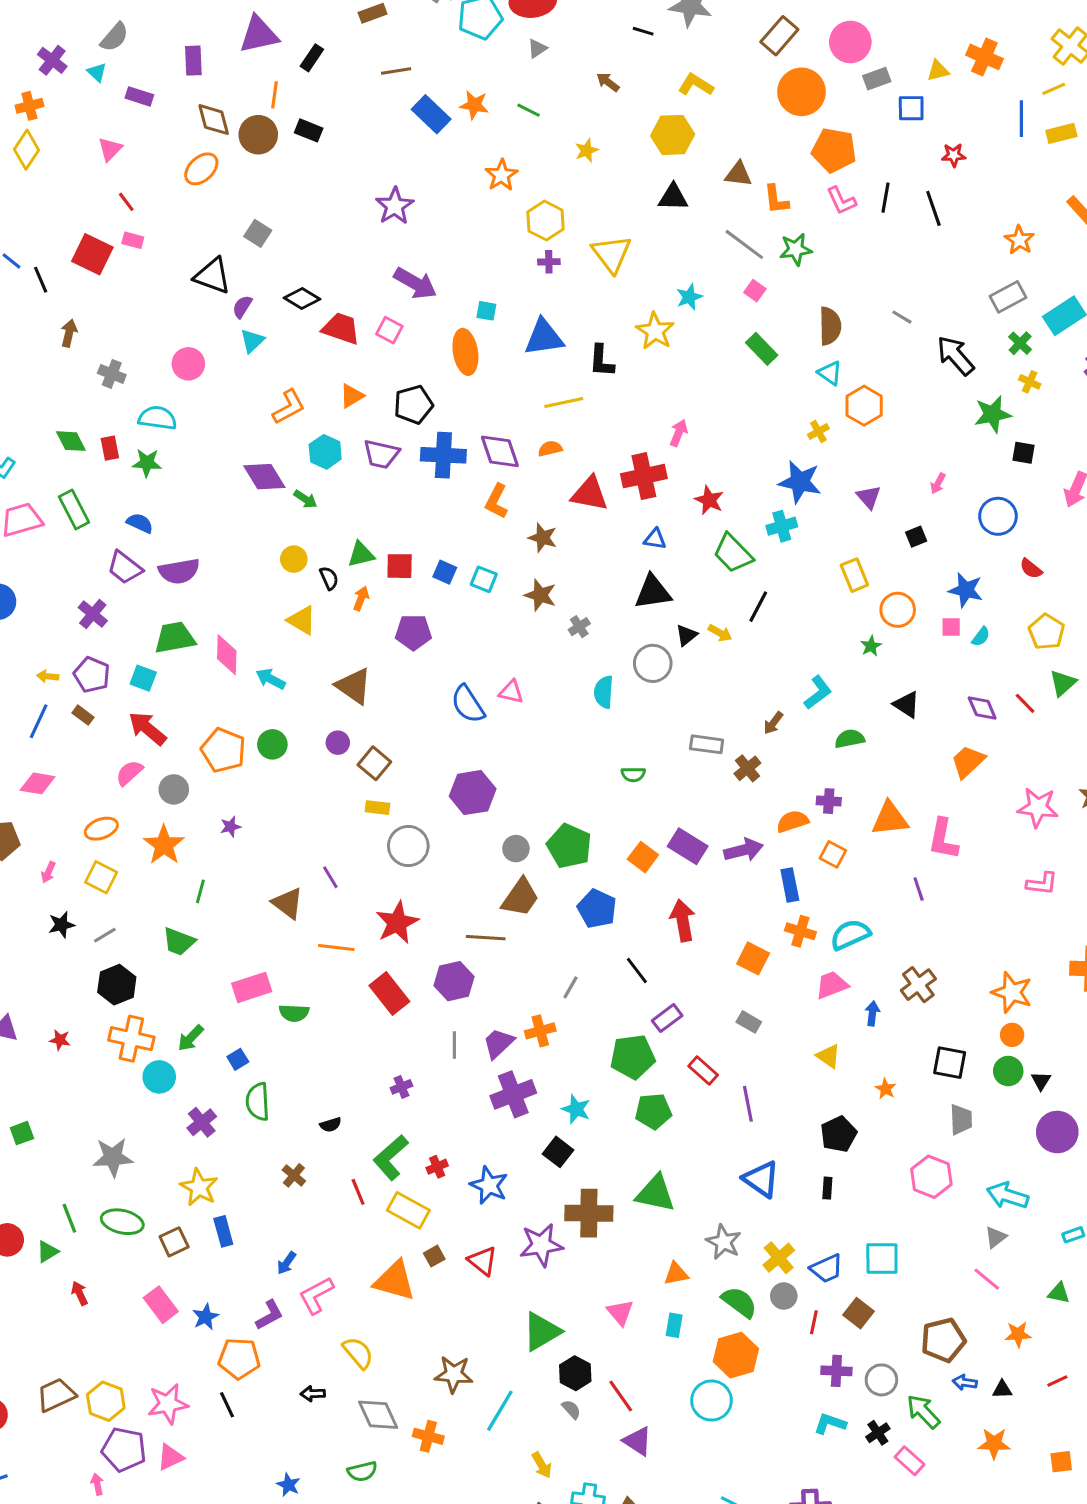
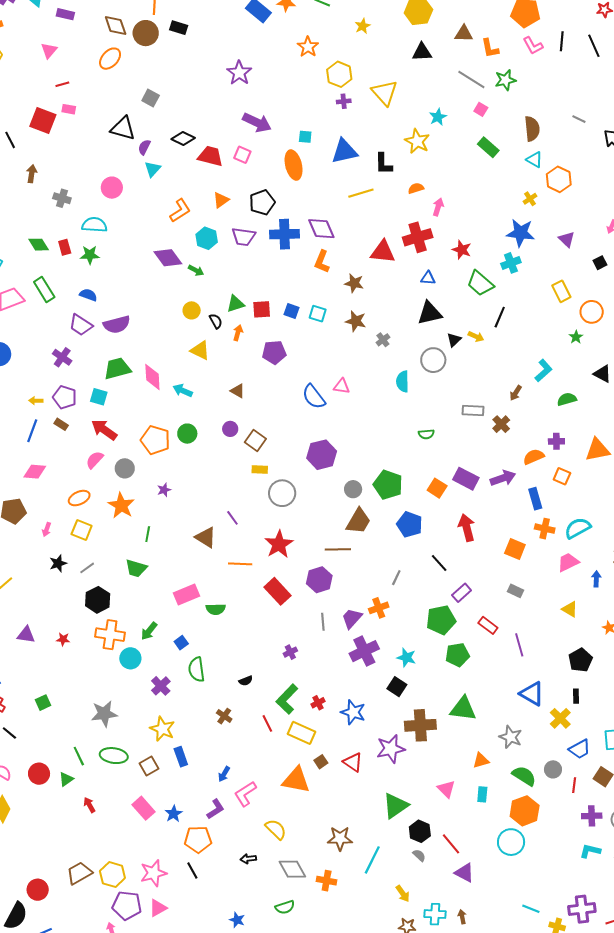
red line: (126, 202) -> (62, 84), turned -64
orange semicircle: (550, 449) -> (416, 188), moved
brown triangle: (354, 686) -> (238, 391), size x0.6
yellow cross: (779, 1258) -> (560, 718), moved

